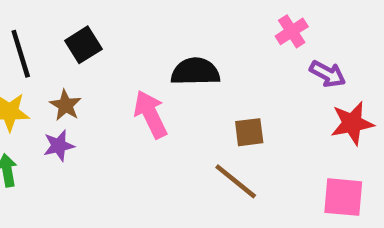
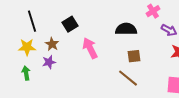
black square: (83, 45) -> (70, 24), moved
black semicircle: (195, 72) -> (126, 29), moved

